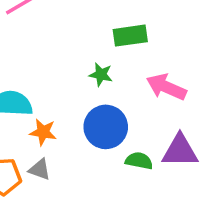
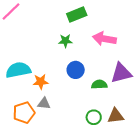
blue circle: (106, 127) -> (76, 70), size x0.7

